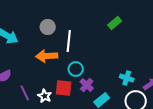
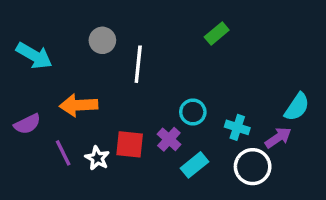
orange arrow: (47, 56) -> (78, 105), moved
cyan circle: (76, 69) -> (193, 112), moved

